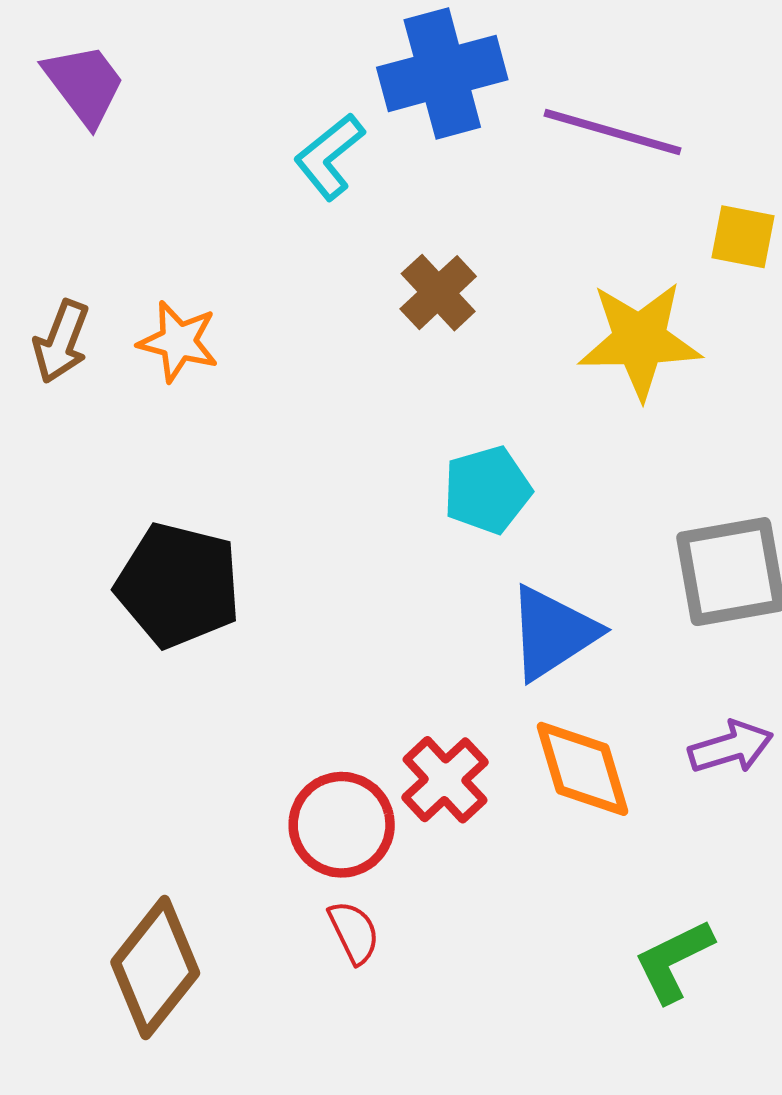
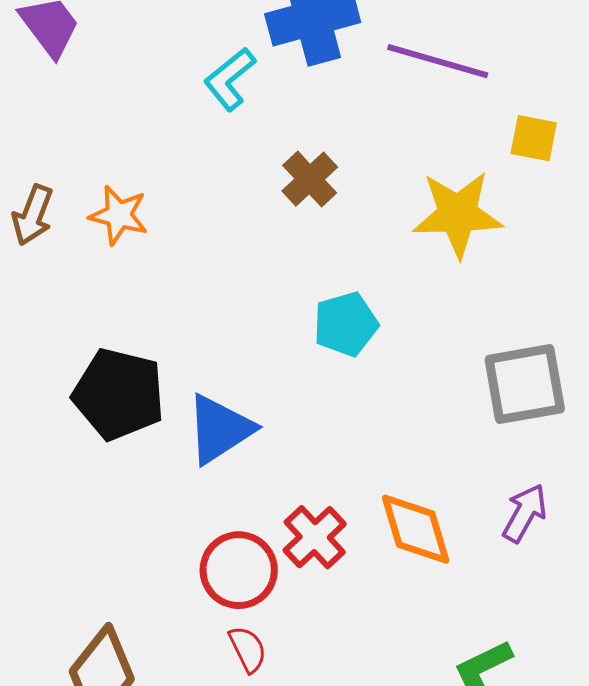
blue triangle: (553, 633) -> (220, 429), moved
purple arrow: (731, 747) -> (525, 513), turned -44

